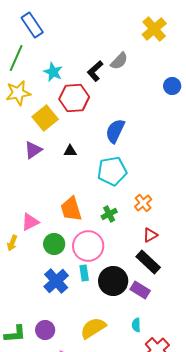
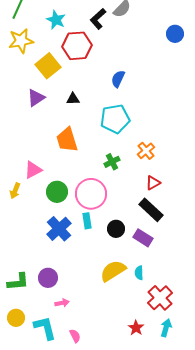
blue semicircle: (115, 131) -> (118, 79), size x0.7
orange trapezoid: (71, 209) -> (67, 140), moved
black circle: (113, 281) -> (116, 229), size x0.6
yellow semicircle: (93, 328) -> (113, 271), moved

